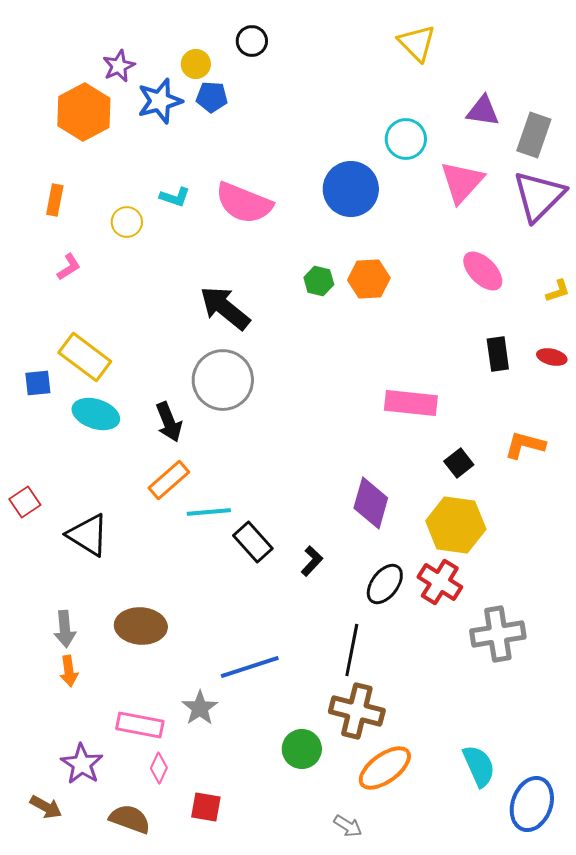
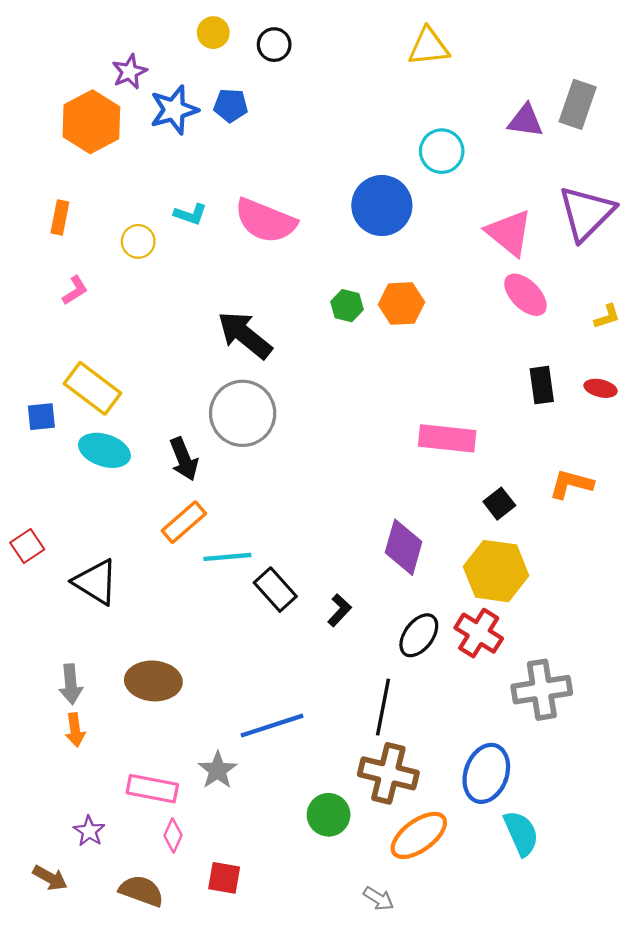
yellow triangle: (417, 43) -> (429, 47), moved, turned -51
yellow circle: (196, 64) -> (213, 33), moved
gray rectangle: (534, 135) -> (578, 104), moved
pink triangle: (462, 182) -> (509, 233), moved, turned -33
purple star: (82, 764) -> (89, 831), size x0.7
blue ellipse: (532, 804) -> (486, 773), moved

